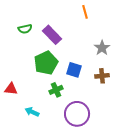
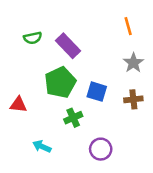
orange line: (85, 12) -> (128, 26), moved
red triangle: (11, 89) -> (18, 105), moved
purple circle: (77, 114) -> (101, 149), size x0.7

